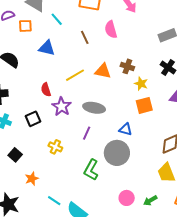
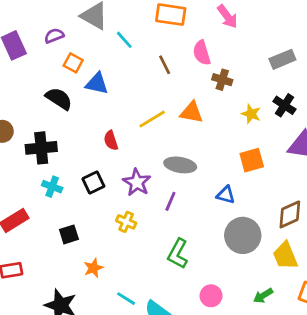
orange square: (25, 26) -> (73, 63), moved, turned 32
blue triangle: (47, 48) -> (97, 83), moved
brown cross: (127, 66) -> (222, 80), moved
yellow star: (141, 84) -> (251, 114), moved
purple star: (62, 107) -> (137, 182), moved
gray circle: (117, 153) -> (243, 235), moved
black square: (15, 155) -> (69, 234), turned 32
pink circle: (127, 198) -> (211, 296), moved

